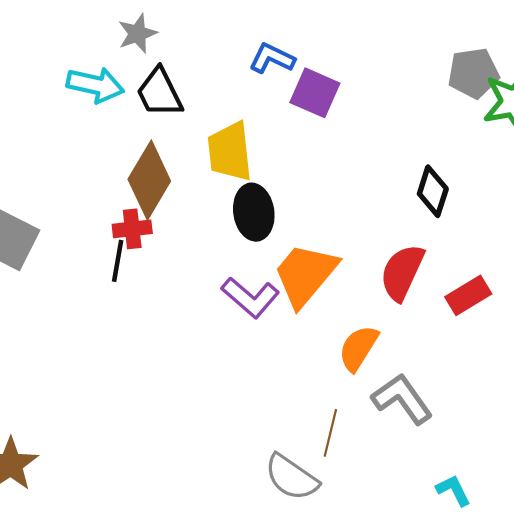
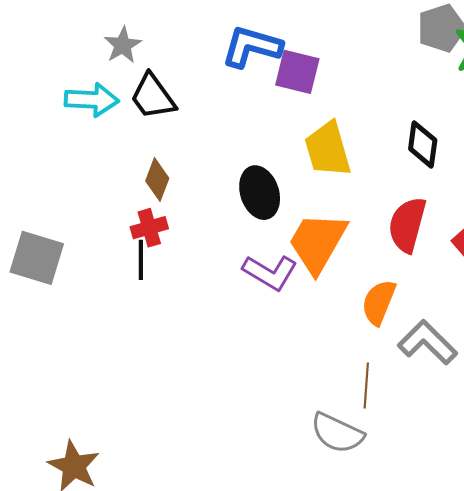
blue L-shape: (272, 58) -> (252, 47), size x1.4
yellow trapezoid: (230, 152) -> (328, 149), moved
brown diamond: (149, 180) -> (157, 180), size x0.6

